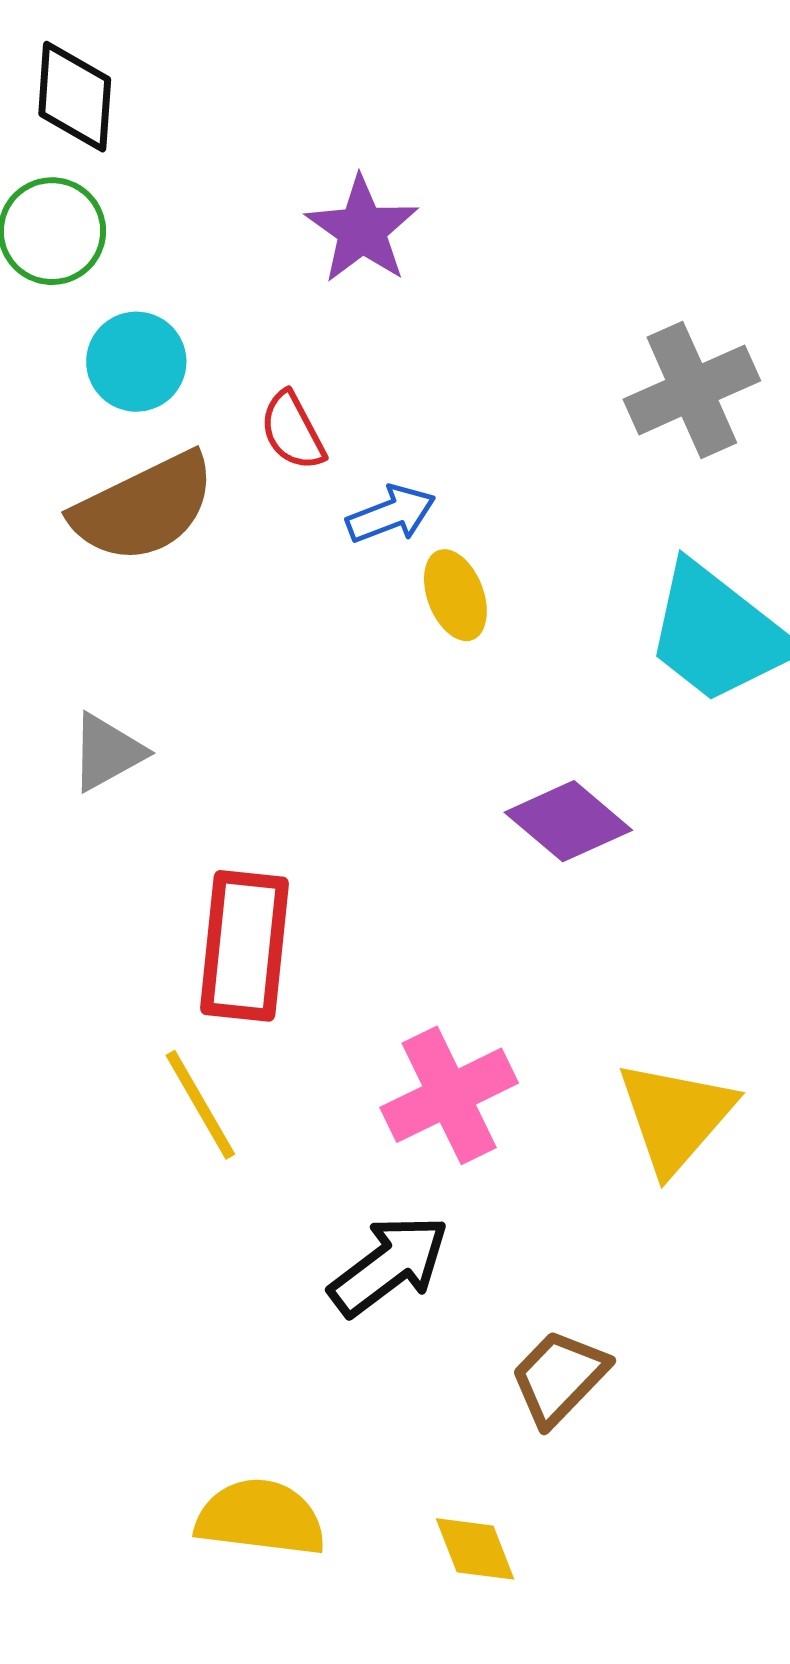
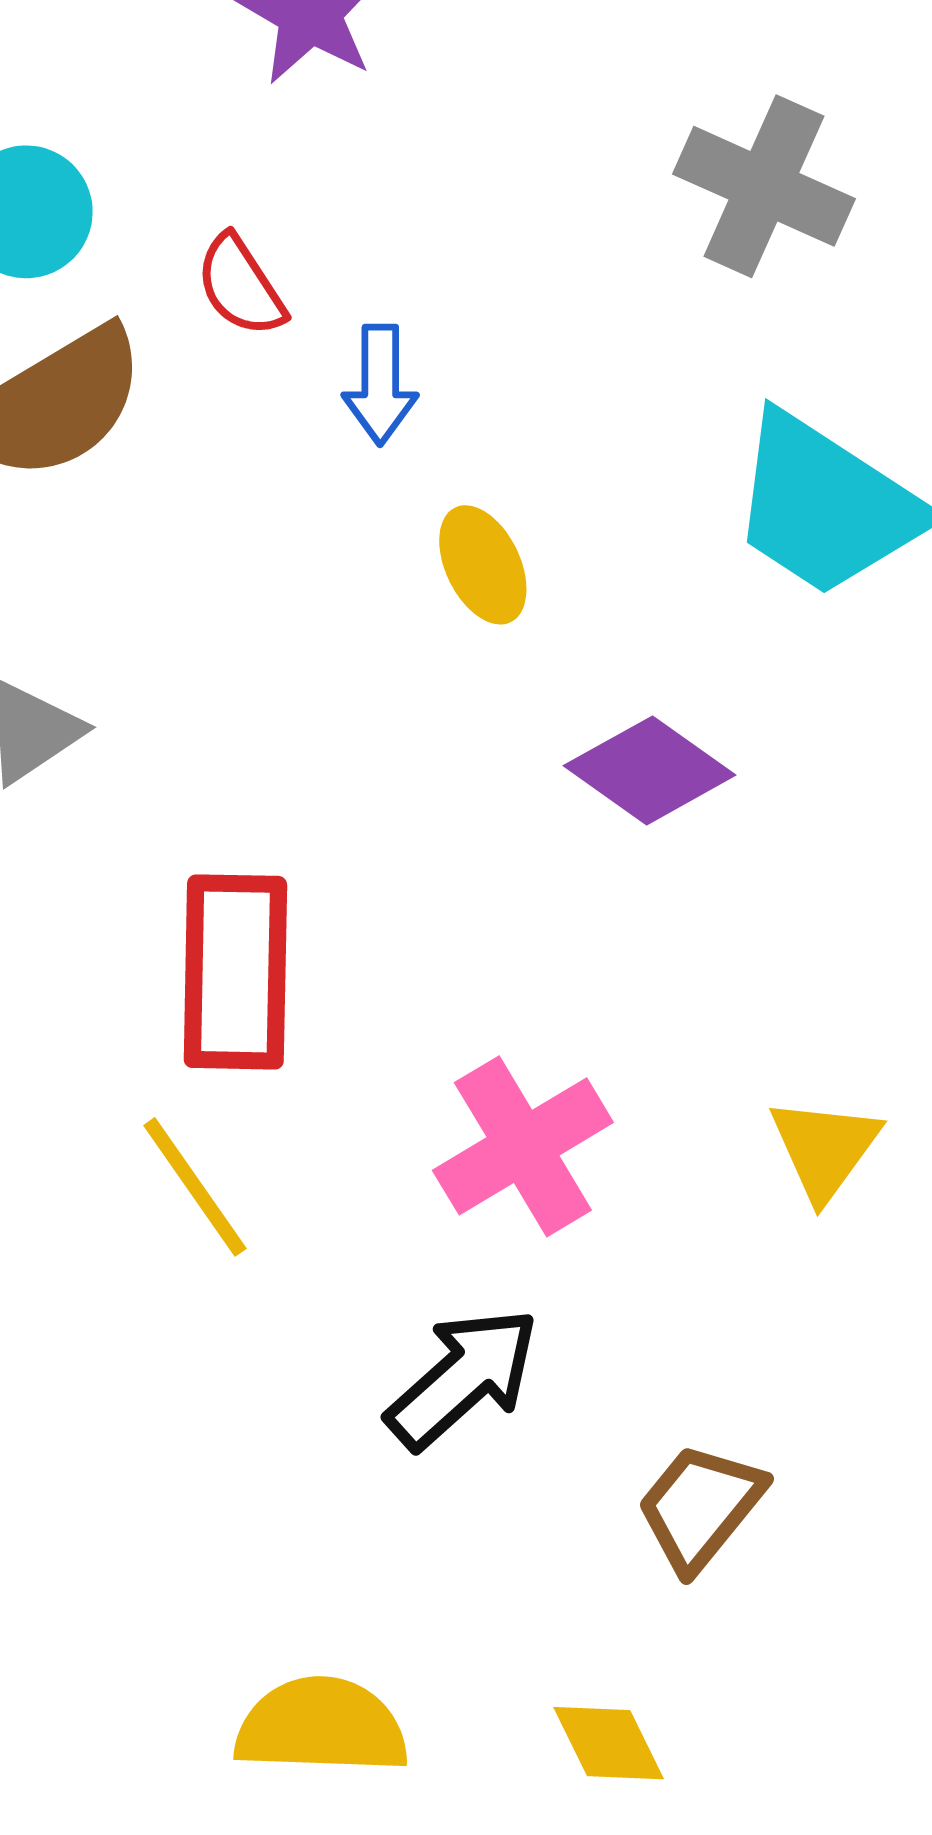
gray cross: (692, 390) -> (764, 186), turned -37
blue arrow: (391, 514) -> (380, 385), turned 116
yellow ellipse: (455, 595) -> (483, 565), moved
yellow triangle: (676, 1116) -> (825, 1149), size x0.7

